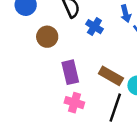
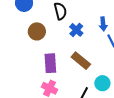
brown rectangle: (111, 76) -> (81, 61), moved

